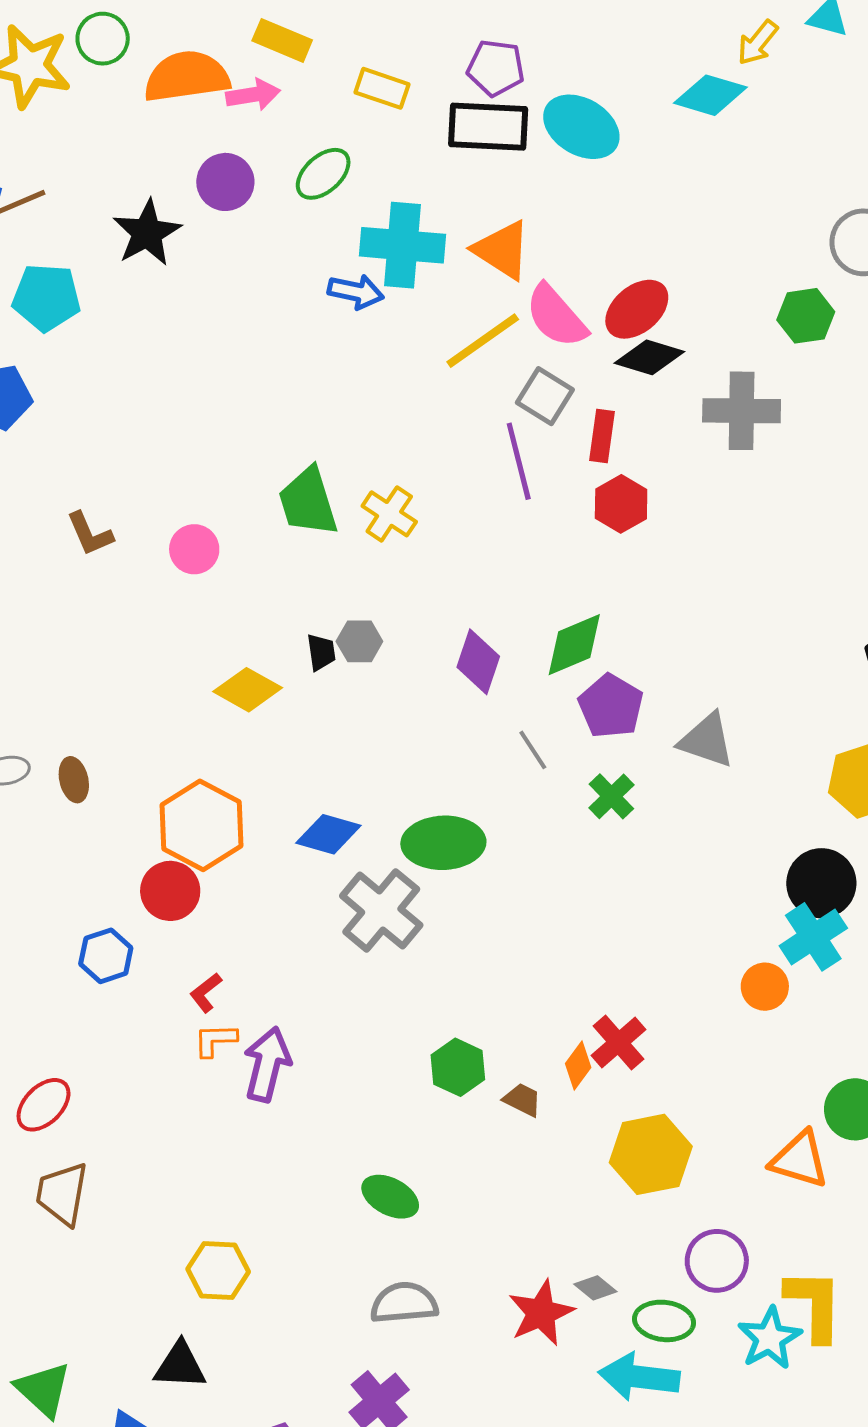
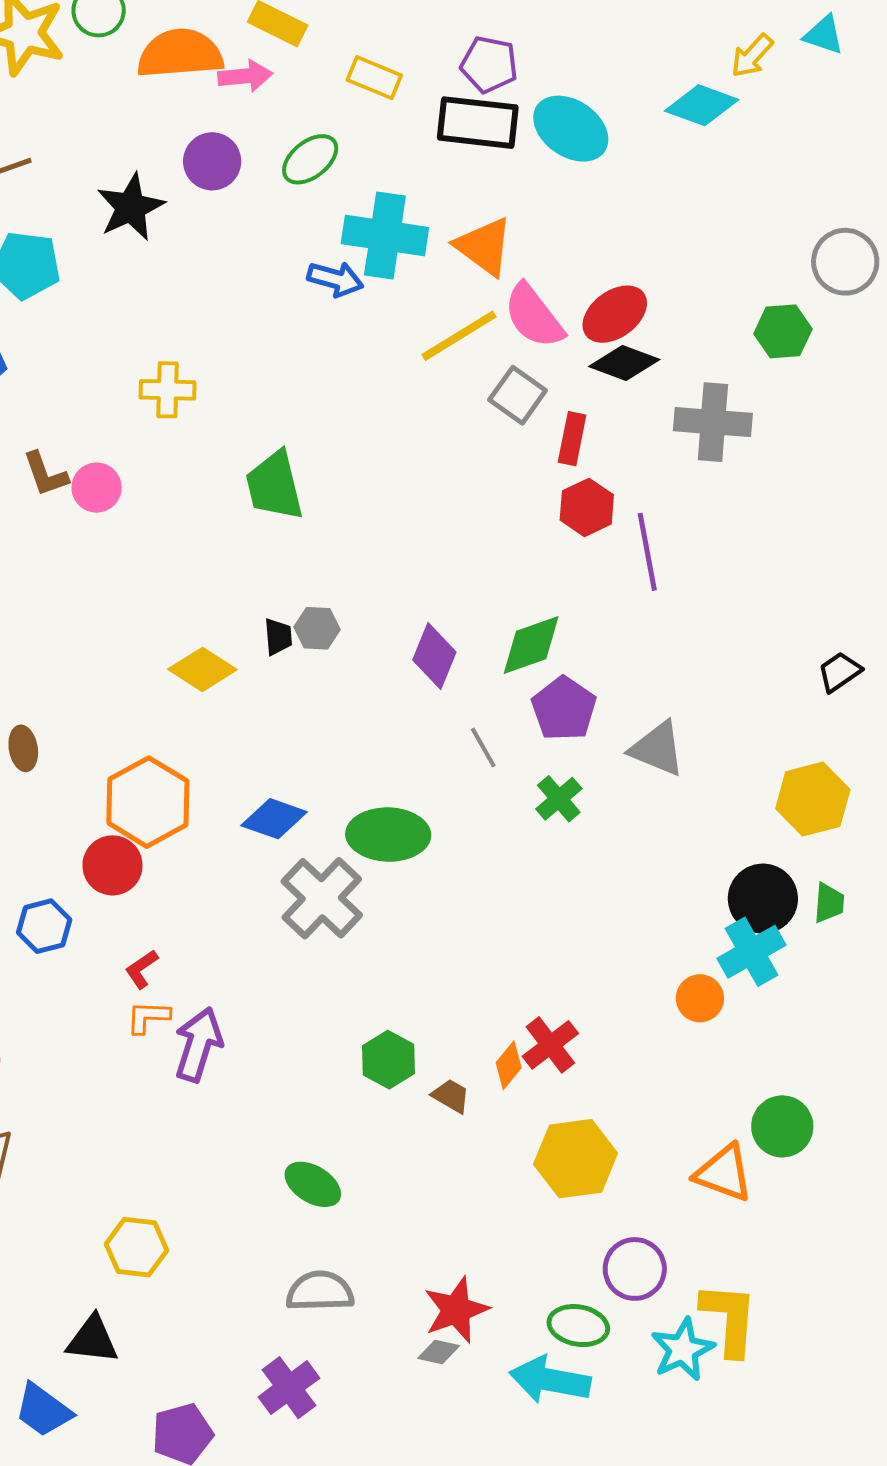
purple line: (519, 461) -> (647, 552), moved
yellow cross: (389, 514) -> (168, 390), moved, turned -36
brown L-shape: (90, 534) -> (45, 474), moved
pink circle: (194, 549) -> (97, 488), moved
gray diamond: (595, 1288) -> (439, 1352), moved, turned -30

